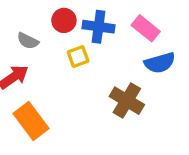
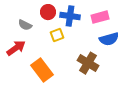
pink rectangle: (146, 28) -> (100, 17), turned -54
orange rectangle: (31, 121) -> (42, 70), moved

